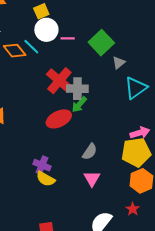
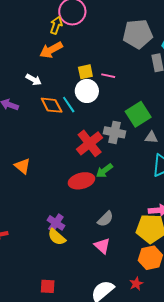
pink line: (68, 38) -> (108, 76), moved
gray triangle: (119, 63) -> (151, 137), turned 32
gray cross: (77, 89) -> (115, 132), moved
pink triangle: (92, 179) -> (102, 246), turned -30

